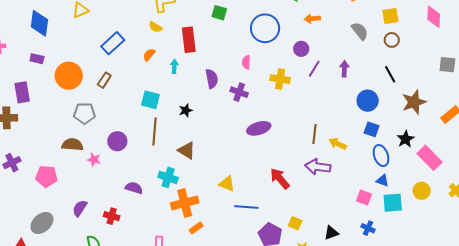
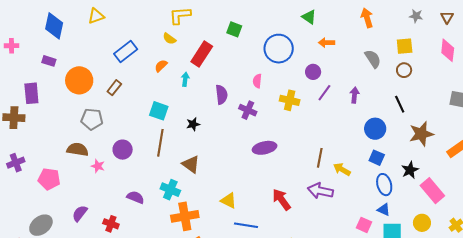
red rectangle: (189, 40) -> (202, 54), turned 35

